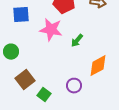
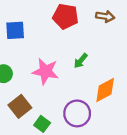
pink star: (51, 30) -> (46, 71), moved
purple circle: (74, 86) -> (77, 113), size x1.5

